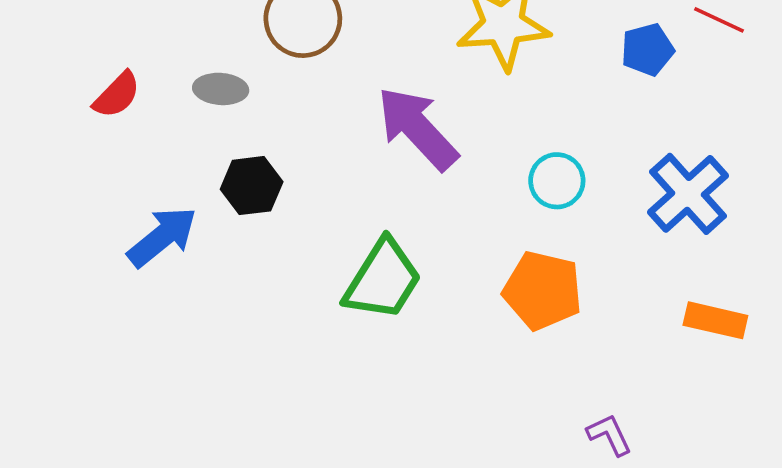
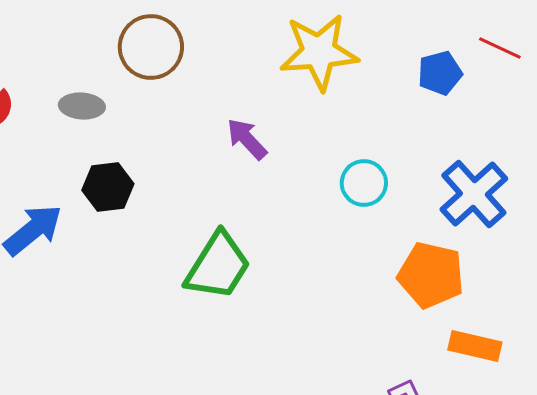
purple arrow: (417, 128) -> (247, 139), size x0.6
orange pentagon: (543, 290) -> (431, 275), moved
orange rectangle: (715, 320) -> (475, 346), moved

